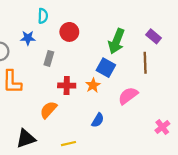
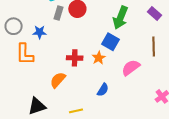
blue star: (28, 38) -> (40, 32), moved
gray rectangle: (49, 58) -> (58, 13), moved
brown line: (145, 63) -> (154, 46), moved

